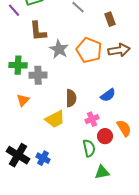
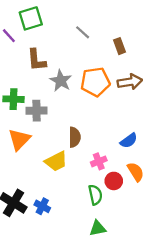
orange pentagon: (89, 50) -> (95, 82), turned -30
blue semicircle: (108, 95) -> (129, 141), moved
orange triangle: (23, 100) -> (19, 139), size x1.5
green triangle: (102, 172) -> (98, 228), moved

